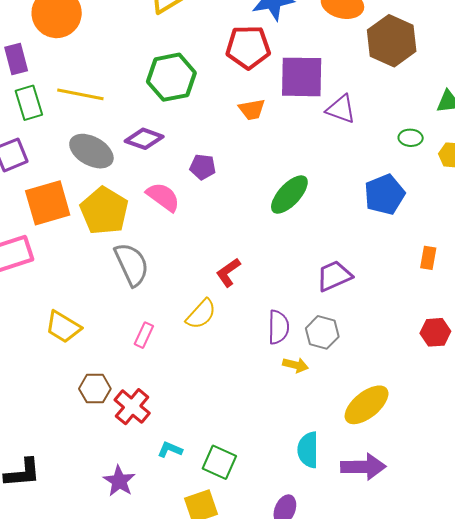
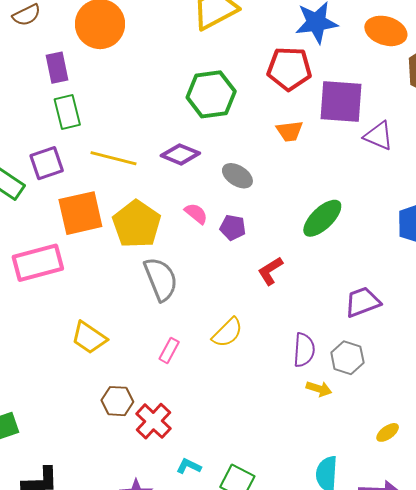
yellow line: (80, 94) -> (114, 158), moved
gray ellipse: (91, 151) -> (237, 176), moved, size x0.7
purple pentagon: (203, 167) -> (233, 228), moved
pink semicircle: (163, 197) -> (196, 213), size x0.7
red L-shape: (228, 272) -> (270, 271), moved
yellow ellipse: (367, 405) -> (388, 432), size x0.5

